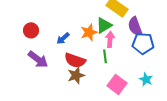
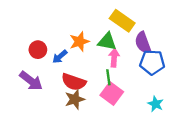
green triangle: (104, 25) -> (107, 42), turned 42
red circle: (31, 30) -> (38, 50), moved
orange star: (89, 32) -> (79, 42), moved
pink square: (117, 84) -> (112, 94), moved

